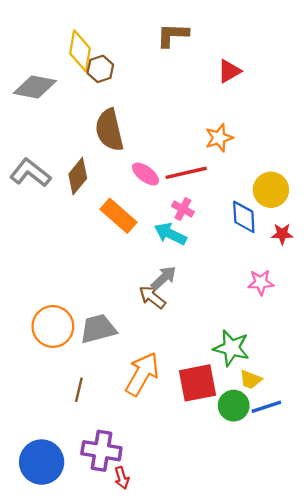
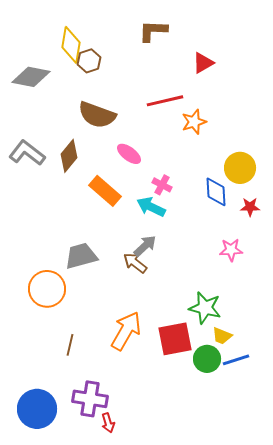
brown semicircle: (109, 130) -> (97, 115), turned -57
red line: (186, 173) -> (165, 101), moved
gray trapezoid: (98, 329) -> (81, 256), moved

